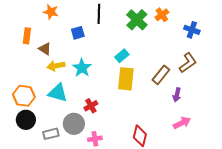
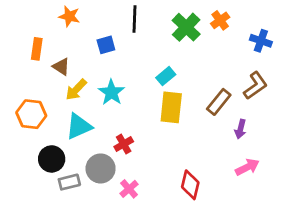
yellow arrow: (56, 66) -> (76, 90), turned -36
cyan triangle: (58, 93) -> (79, 126), turned -40
orange hexagon: (24, 96) -> (31, 114), moved
black circle: (26, 120) -> (52, 159), moved
pink cross: (95, 139) -> (129, 189), turned -32

